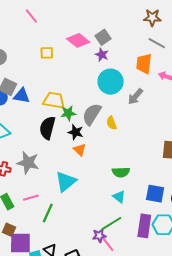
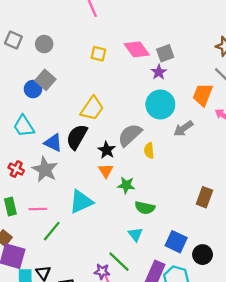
blue triangle: (22, 96) -> (53, 143), moved
yellow trapezoid: (54, 100) -> (92, 108), turned 100
green star: (68, 113) -> (126, 185), moved
green line: (111, 223) -> (119, 262), turned 60

